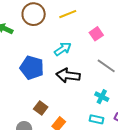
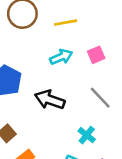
cyan arrow: (63, 49) -> (61, 57), moved

